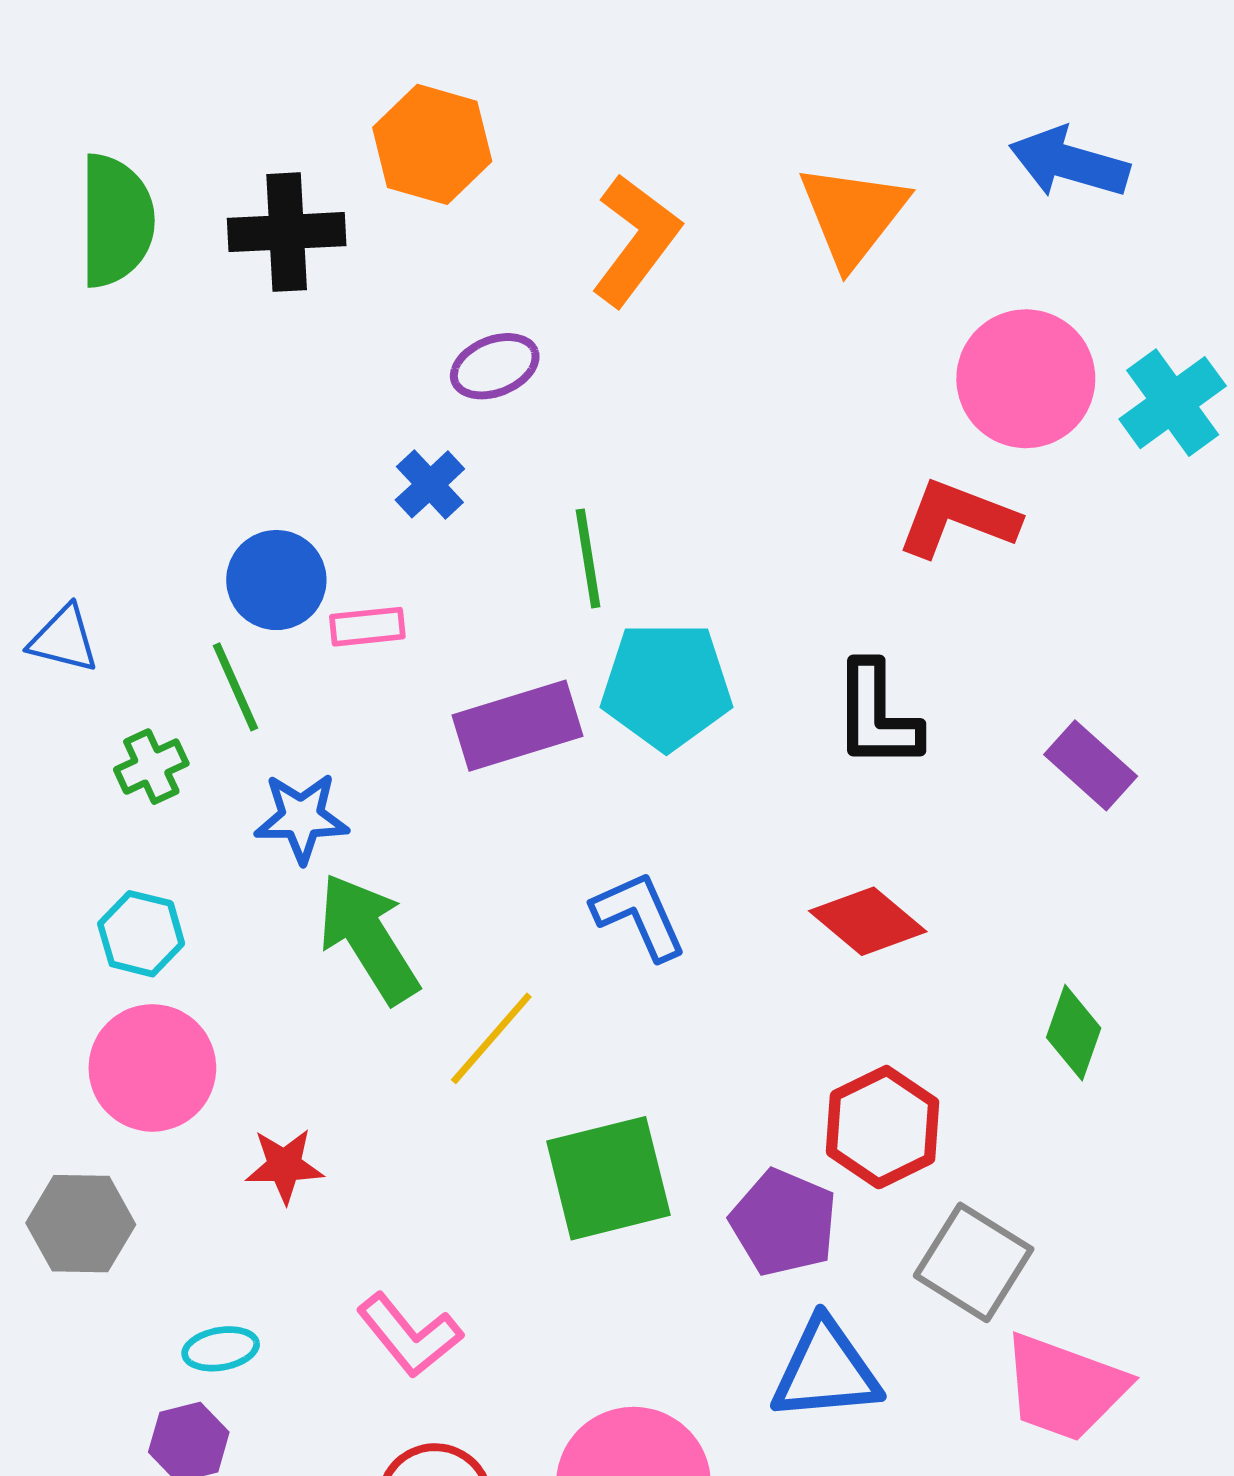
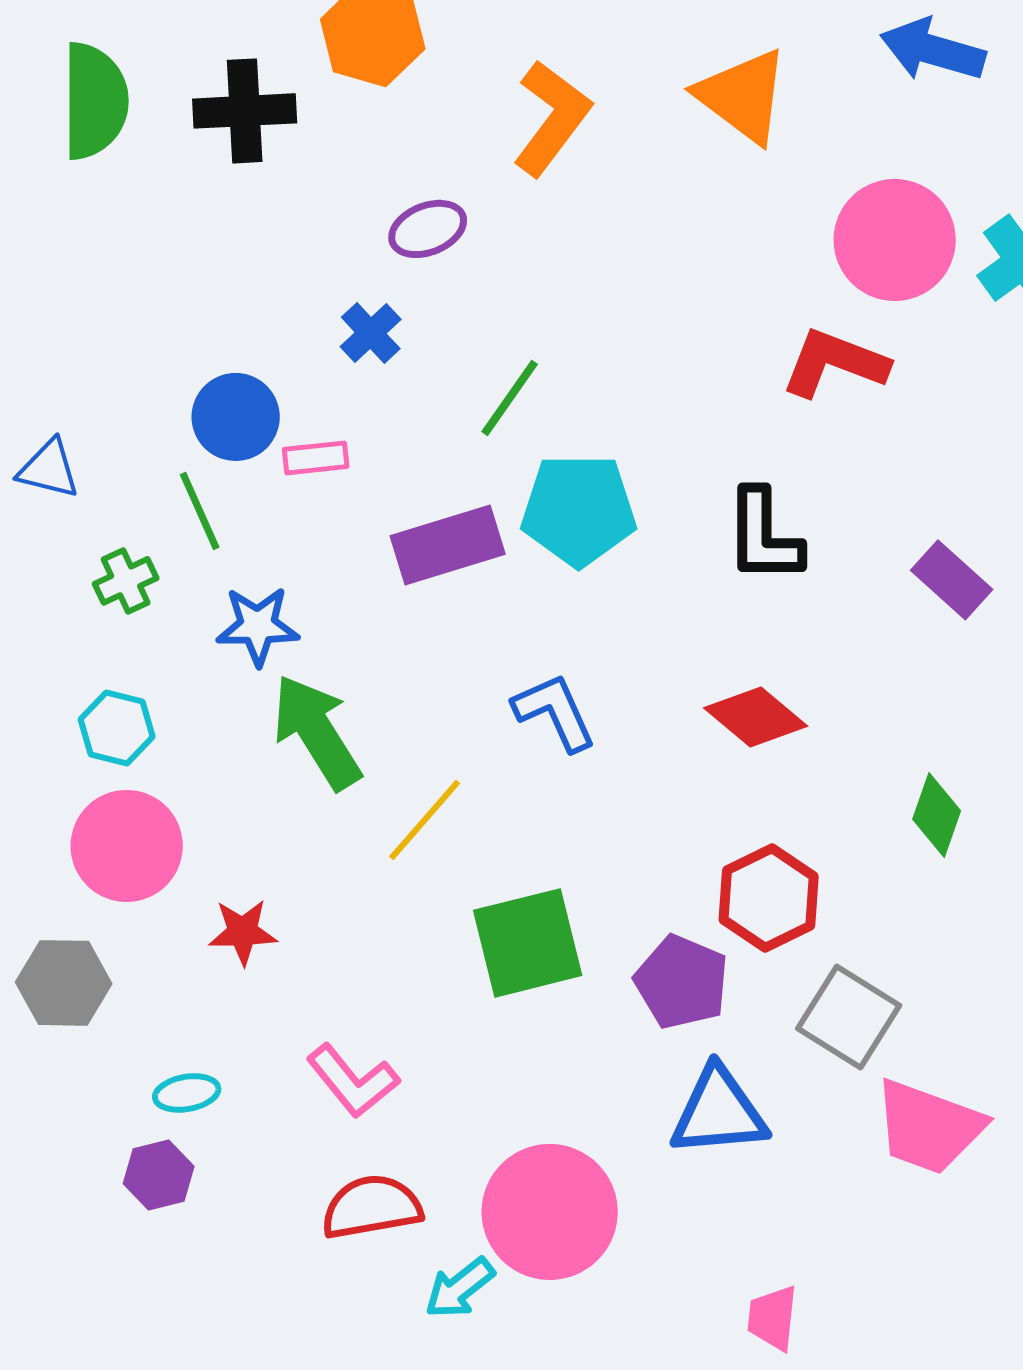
orange triangle: (853, 215) -> (743, 96), turned -31
green line: (588, 558) -> (510, 398), turned 44

